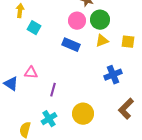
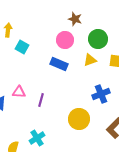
green circle: (100, 20) -> (98, 39), moved
purple line: (53, 90) -> (41, 100), moved
yellow circle: (83, 114) -> (79, 119), moved

